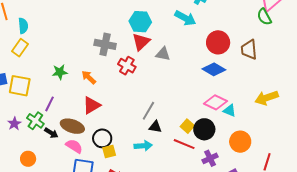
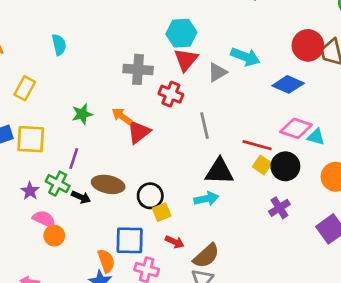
cyan arrow: (185, 18) -> (245, 57), moved
cyan semicircle: (23, 26) -> (59, 45), moved
red circle: (218, 42) -> (308, 45), moved
gray triangle: (163, 54) -> (217, 72), turned -35
red triangle: (92, 105) -> (139, 132), moved
gray line: (148, 111) -> (204, 126), moved, turned -36
black triangle: (155, 127) -> (219, 171), size x1.6
red line: (184, 144) -> (257, 145), moved
pink semicircle: (74, 146) -> (44, 219), moved
purple cross: (210, 158) -> (279, 208), moved

